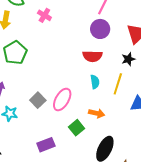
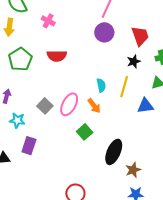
red semicircle: (92, 56) -> (57, 56), moved
orange arrow: (97, 113) -> (94, 106), moved, turned 42
purple rectangle: (46, 145) -> (29, 146), moved, turned -48

